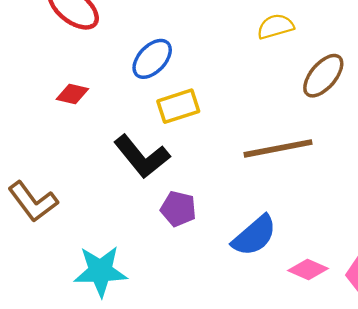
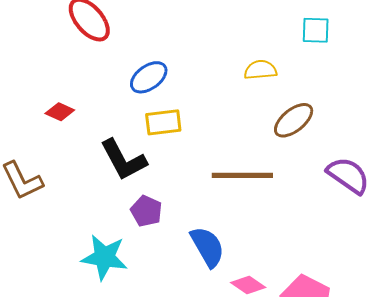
red diamond: (72, 94) -> (60, 112), moved
blue semicircle: (254, 236) -> (207, 247), turned -90
cyan star: (100, 271) -> (104, 257), moved

